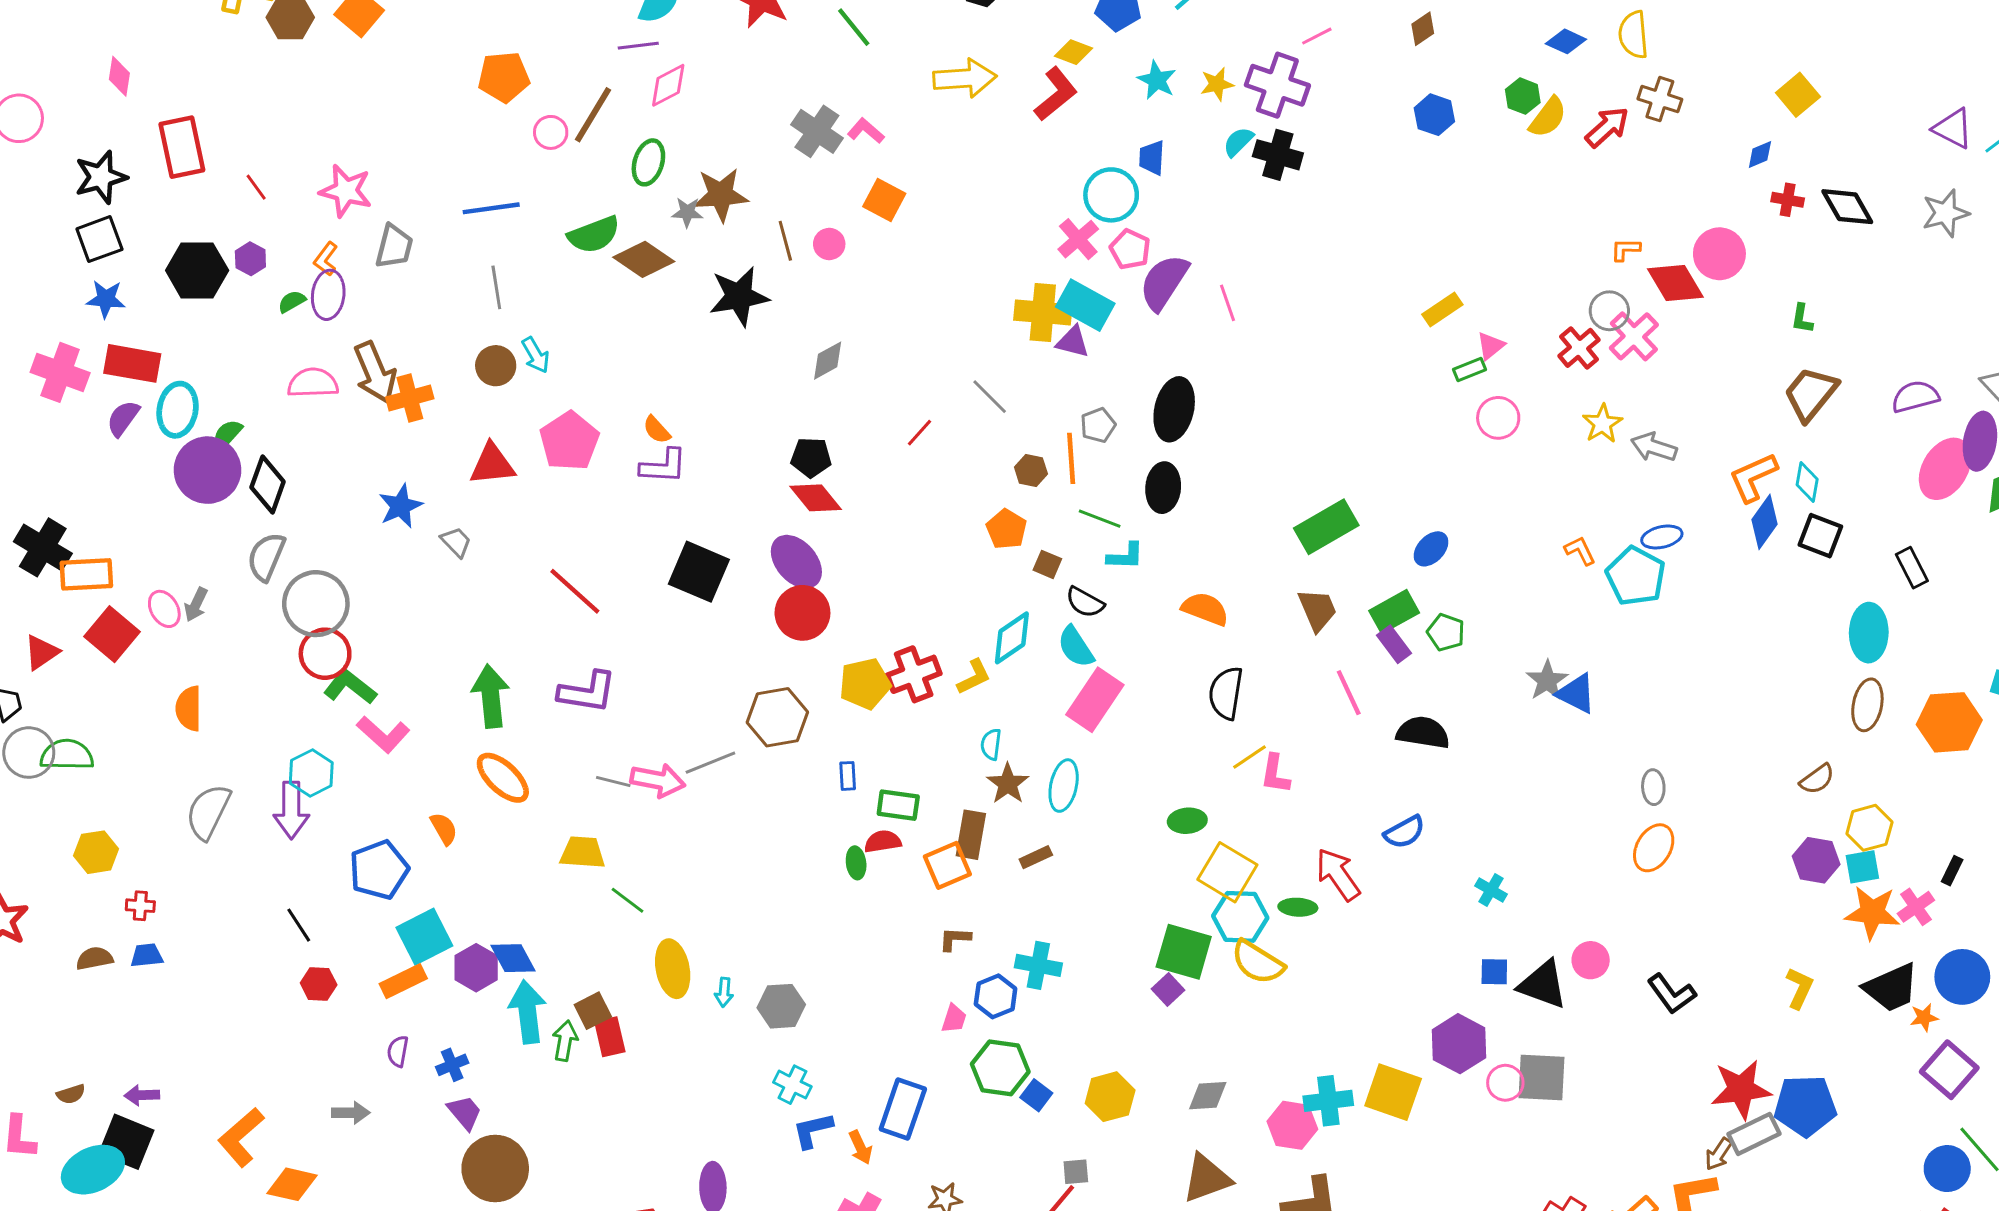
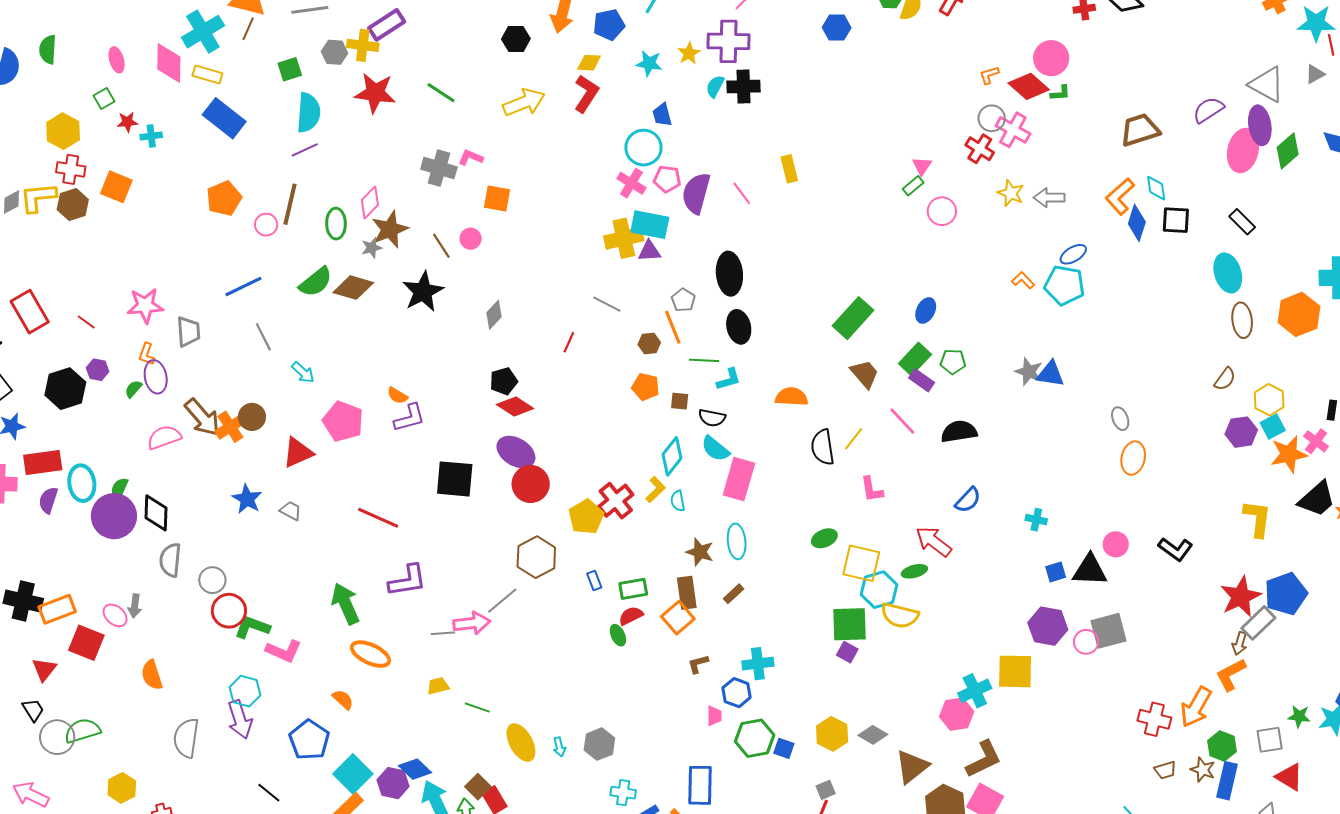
pink diamond: (668, 85) -> (370, 202), moved
yellow rectangle: (1442, 309) -> (789, 169), moved, turned -52
green L-shape: (1802, 319) -> (1060, 93), moved, turned -85
brown circle: (496, 366) -> (252, 417), moved
brown trapezoid: (1811, 394) -> (1140, 130), turned 51
gray circle: (316, 604) -> (212, 580), size x0.6
cyan semicircle: (991, 744) -> (678, 501), moved
yellow line: (1249, 757) -> (854, 439), moved
yellow trapezoid: (583, 853) -> (438, 686), size x0.7
yellow L-shape: (1800, 988) -> (1257, 519), size x1.4
gray diamond: (1208, 1096) -> (873, 735), moved, turned 52

